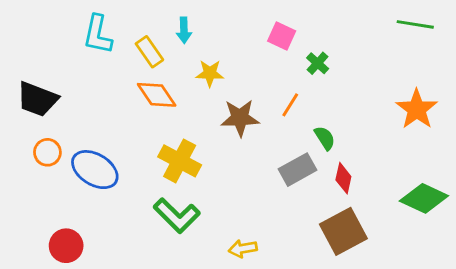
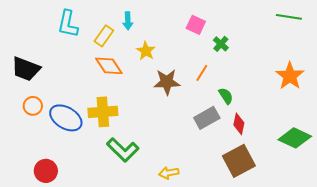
yellow rectangle: (149, 52) -> (104, 36), turned 70
yellow star: (210, 73) -> (146, 51), turned 30
yellow cross: (180, 161) -> (103, 112), moved, turned -32

